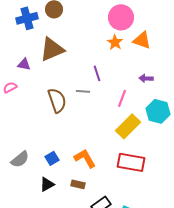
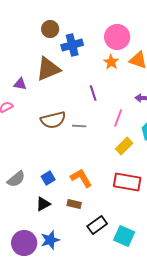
blue cross: (27, 18) -> (72, 45), moved
gray line: (83, 91) -> (79, 126), moved
brown semicircle: (57, 100) -> (53, 120), turned 95
yellow rectangle: (128, 126) -> (124, 146), size x0.7

